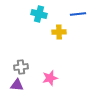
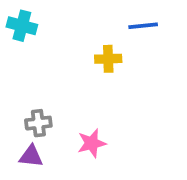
cyan cross: (39, 14) -> (22, 26), moved

